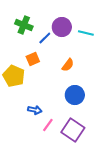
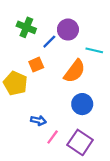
cyan line: (86, 33) -> (94, 50), moved
orange semicircle: (68, 65) -> (75, 71), size x1.6

